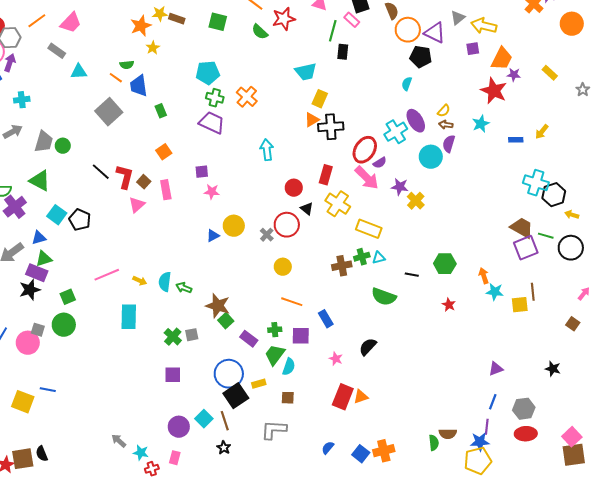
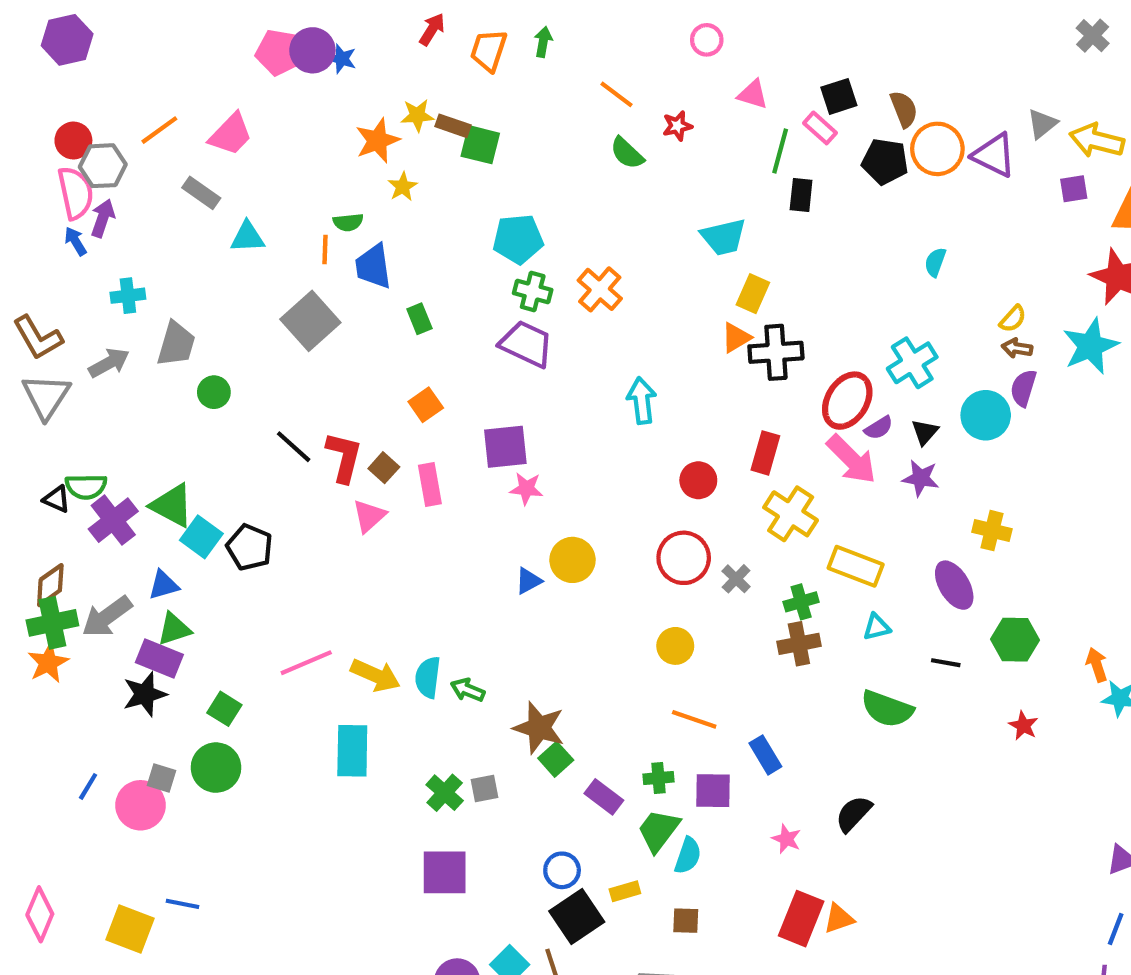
red star: (284, 19) -> (677, 126), size x0.6
green square: (218, 22) -> (480, 145), moved
black pentagon: (421, 57) -> (885, 161), moved
orange line: (116, 78) -> (325, 250), turned 56
purple ellipse: (416, 121) -> (954, 585), moved
cyan star: (481, 124) -> (1090, 346), size x1.5
gray trapezoid: (44, 142) -> (176, 344), moved
purple square: (202, 172) -> (505, 447), size x1.6
green triangle: (40, 181) -> (172, 505), moved
yellow cross: (416, 201) -> (992, 531), moved, turned -30
black triangle: (307, 209) -> (925, 432), moved, turned 32
gray cross: (267, 235) -> (736, 579), moved
green cross: (362, 257) -> (801, 602), moved
yellow arrow: (140, 281) -> (375, 675), size x1.6
green square: (68, 297) -> (224, 709), turned -35
blue circle: (229, 374) -> (562, 870), size x0.6
purple square: (173, 375) -> (445, 872), size x1.4

